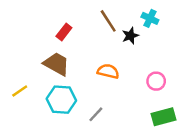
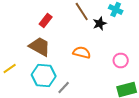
gray line: (96, 114) -> (64, 88), moved

